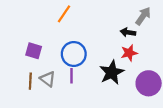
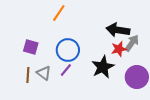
gray arrow: (143, 16) -> (132, 43), moved
black arrow: (128, 32) -> (118, 30), size x1.6
purple line: (72, 76) -> (66, 70), turned 40

